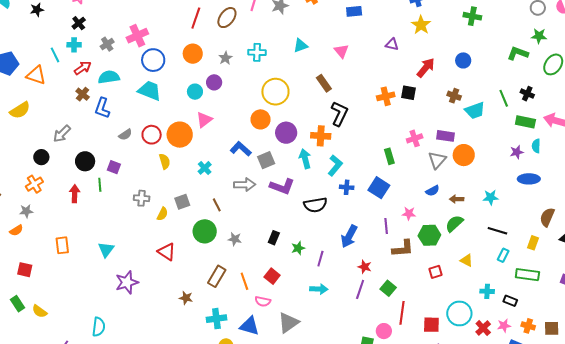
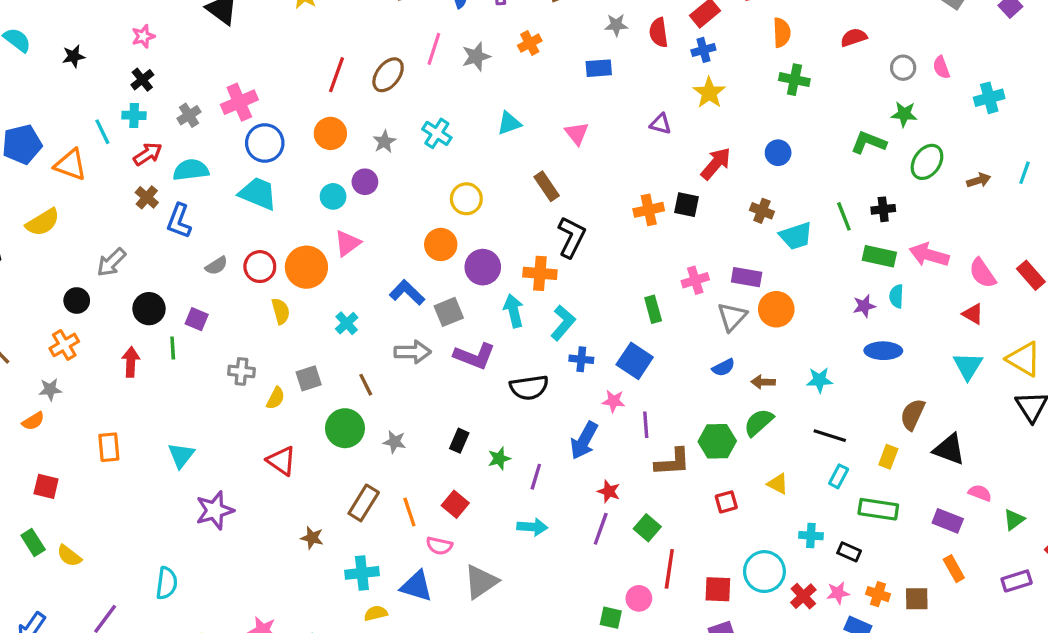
cyan cross: (257, 52) -> (437, 133), turned 30
yellow circle: (275, 92) -> (466, 199), size x0.7
black cross: (527, 94) -> (883, 209), turned -32
pink star: (409, 213) -> (614, 401), moved

